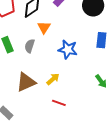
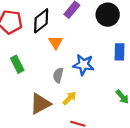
gray semicircle: (30, 46) -> (58, 75), moved

